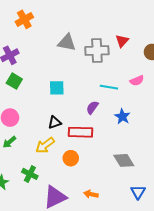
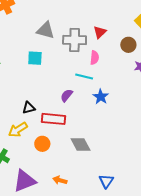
pink semicircle: (137, 81) -> (95, 58), moved, turned -64
cyan square: (57, 88) -> (35, 58), moved
blue star: (122, 116) -> (101, 97), moved
gray diamond: (124, 160) -> (81, 145), moved

